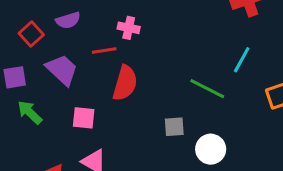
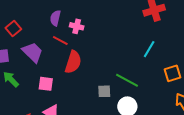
purple semicircle: (68, 20) -> (55, 18), moved, turned 119
red line: (104, 50) -> (60, 41), turned 35
green line: (207, 89) -> (127, 80), moved

